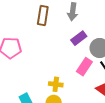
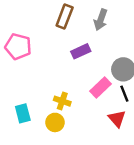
purple rectangle: (79, 38) -> (81, 51), moved

